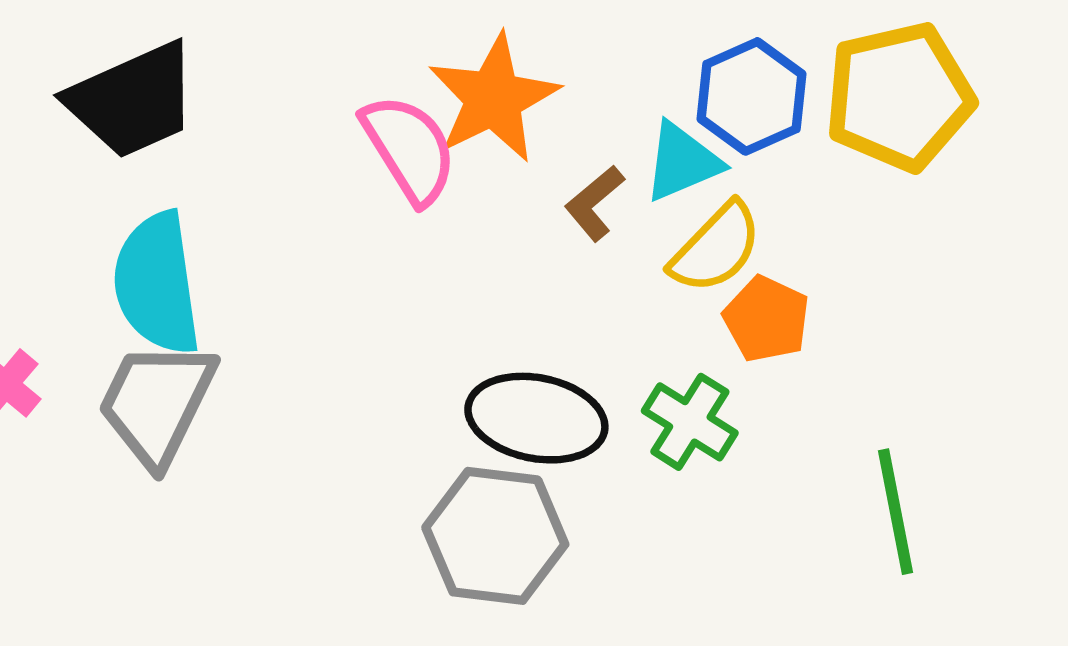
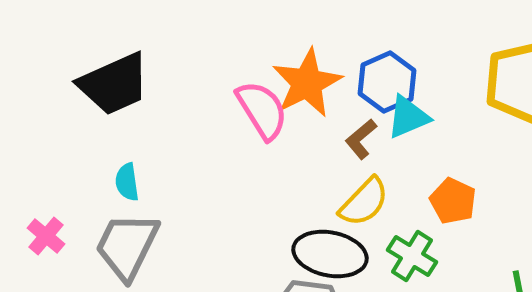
blue hexagon: (751, 96) -> (387, 82), moved
yellow semicircle: (716, 248) -> (364, 202), moved
cyan semicircle: (157, 283) -> (127, 182), size x0.5

